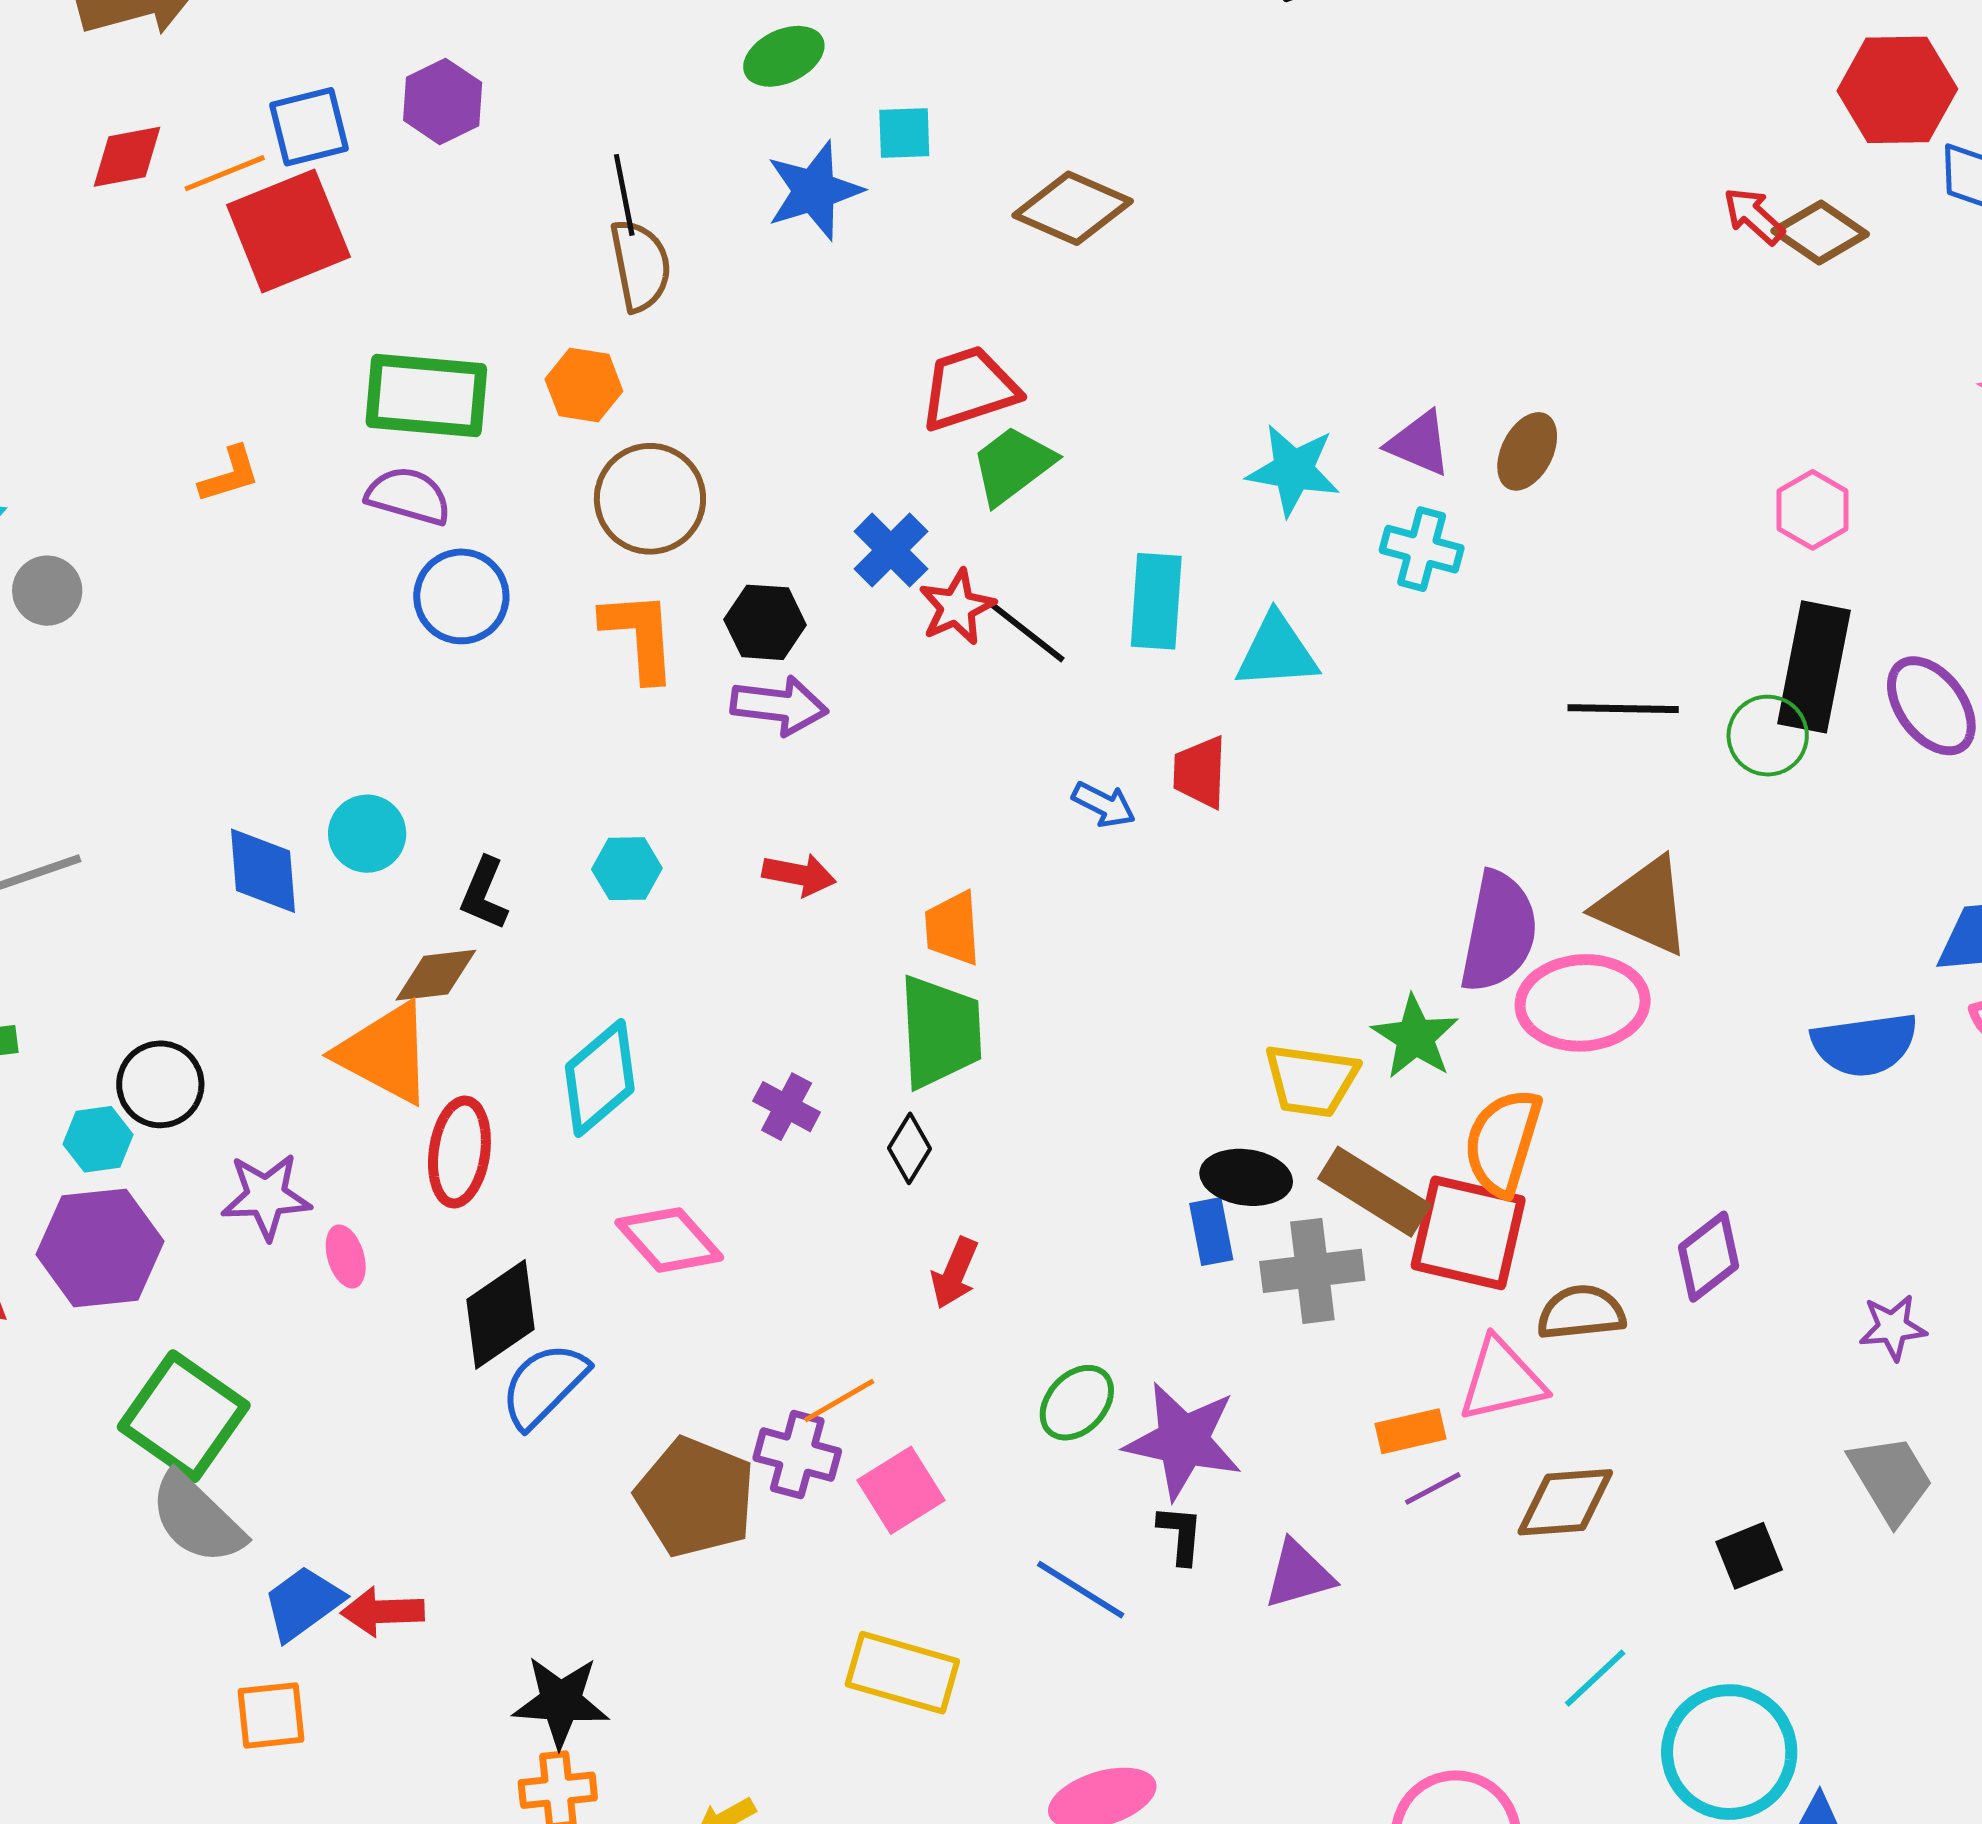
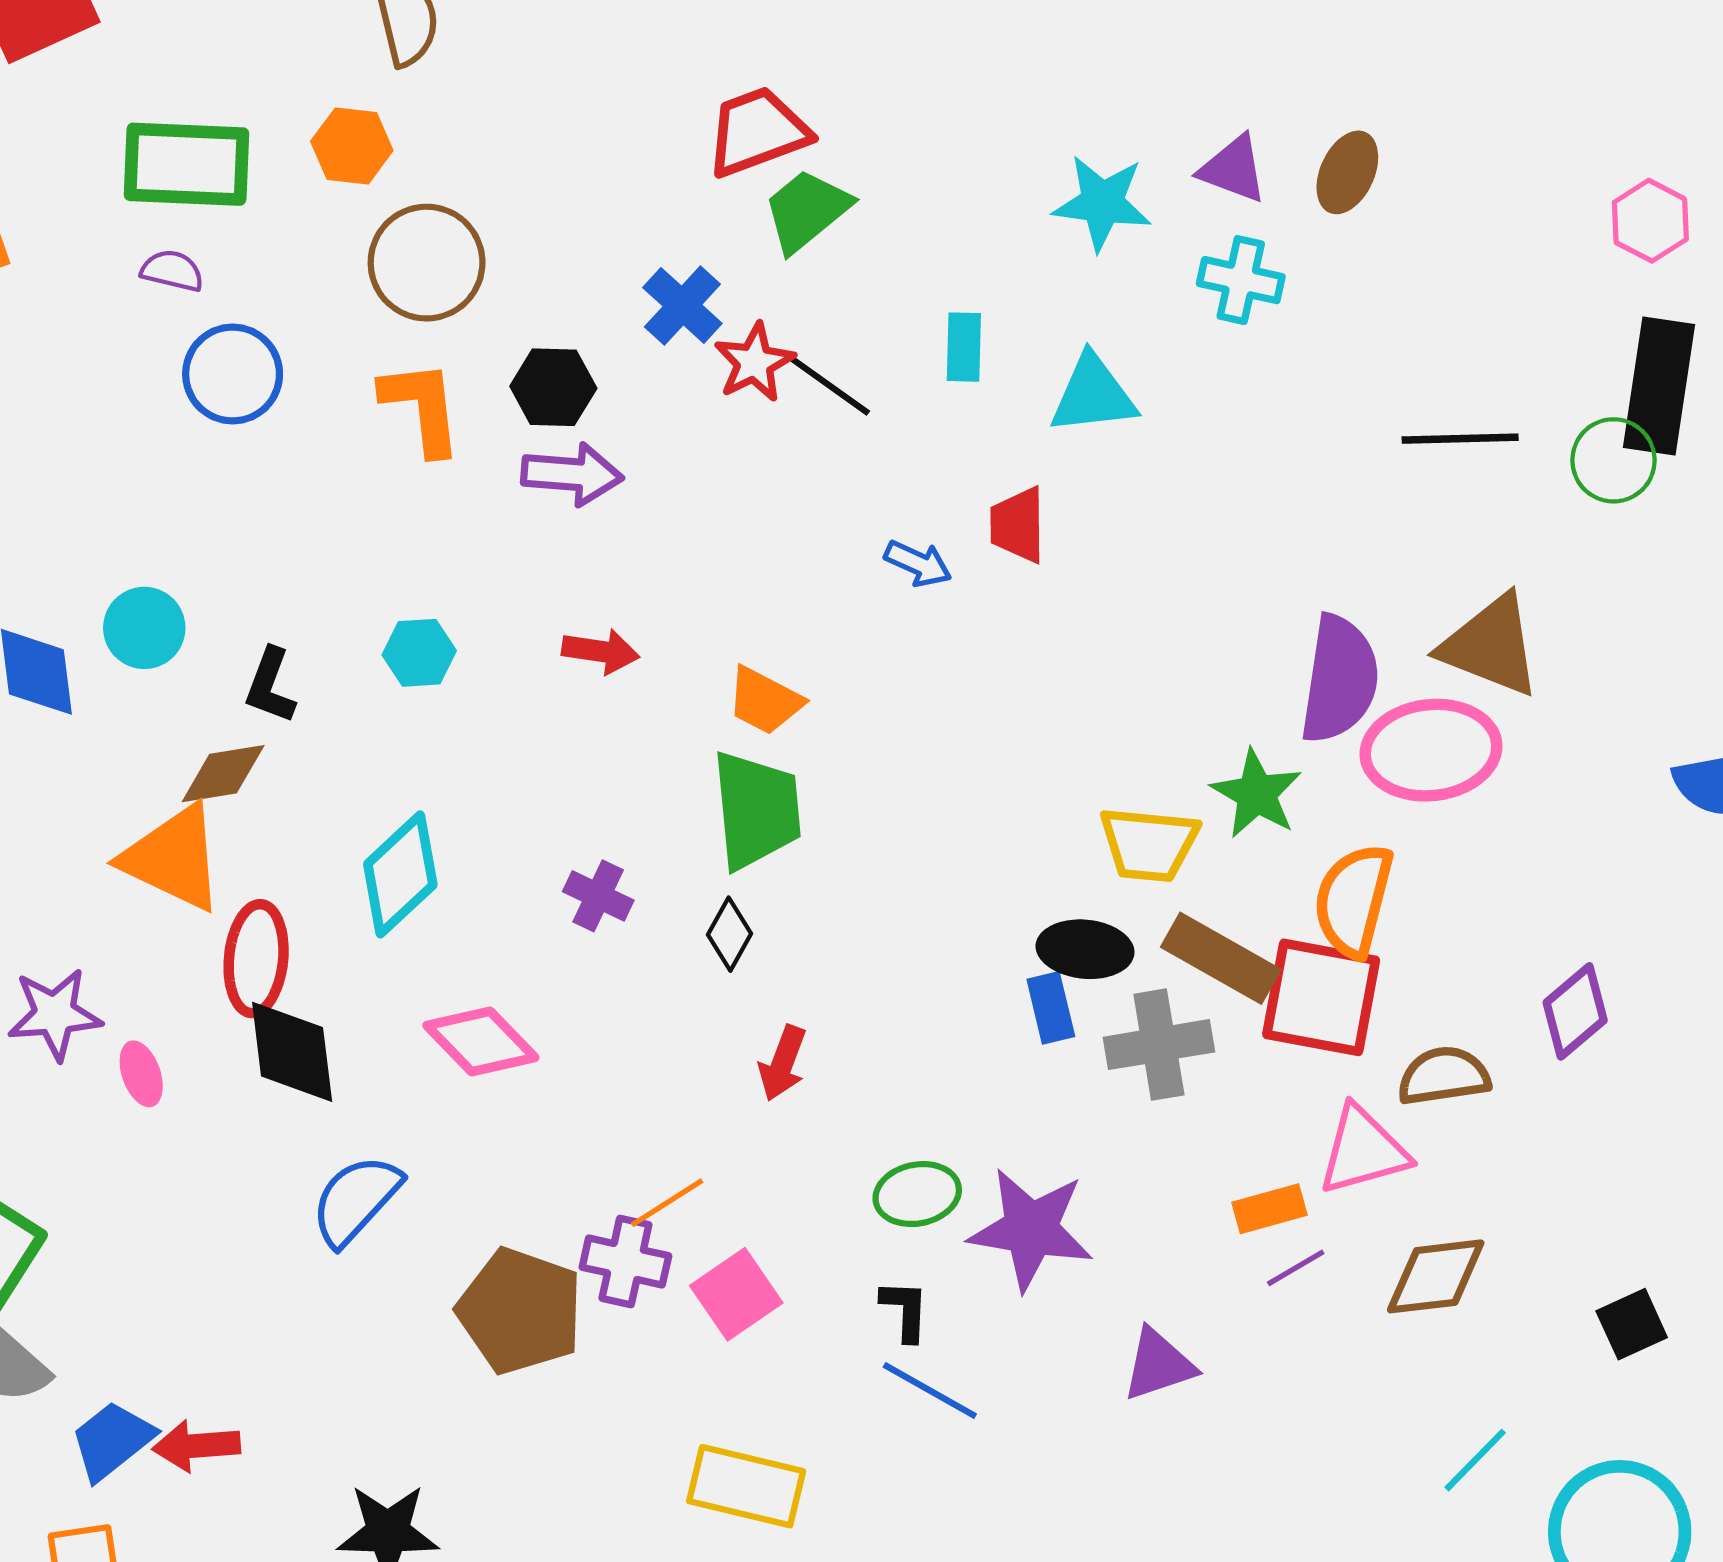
purple semicircle: (408, 496) -> (172, 271), size x0.7
cyan rectangle: (1156, 601) -> (964, 347), size x0.7
orange trapezoid: (952, 928) -> (765, 701), turned -56
black diamond: (501, 1314) -> (292, 1052), moved, turned -60
green ellipse: (1077, 1403) -> (917, 1194), turned 38
black L-shape: (1180, 1535) -> (905, 1310), moved

